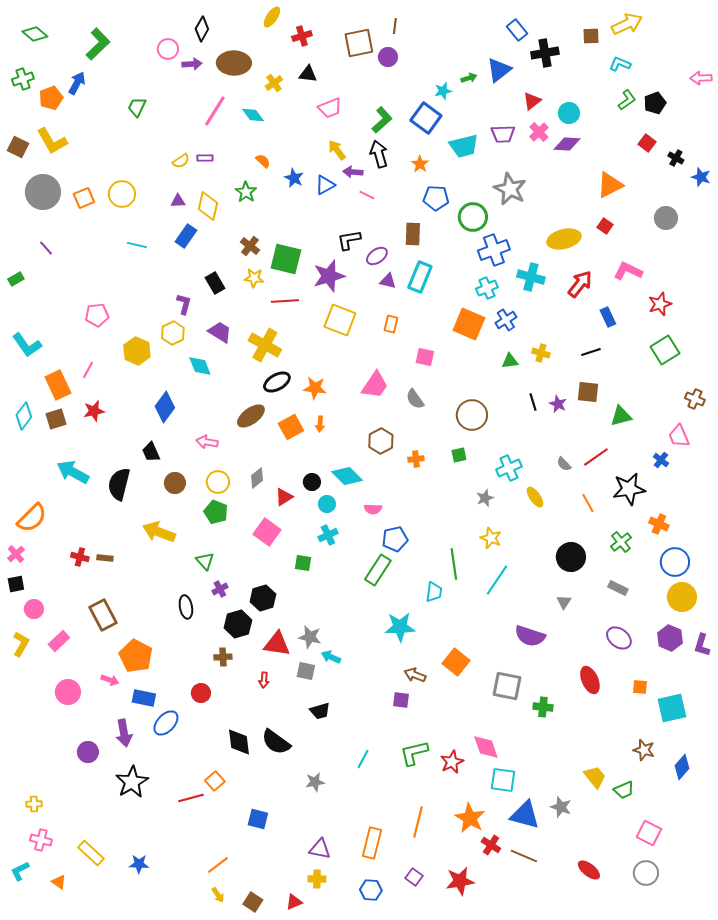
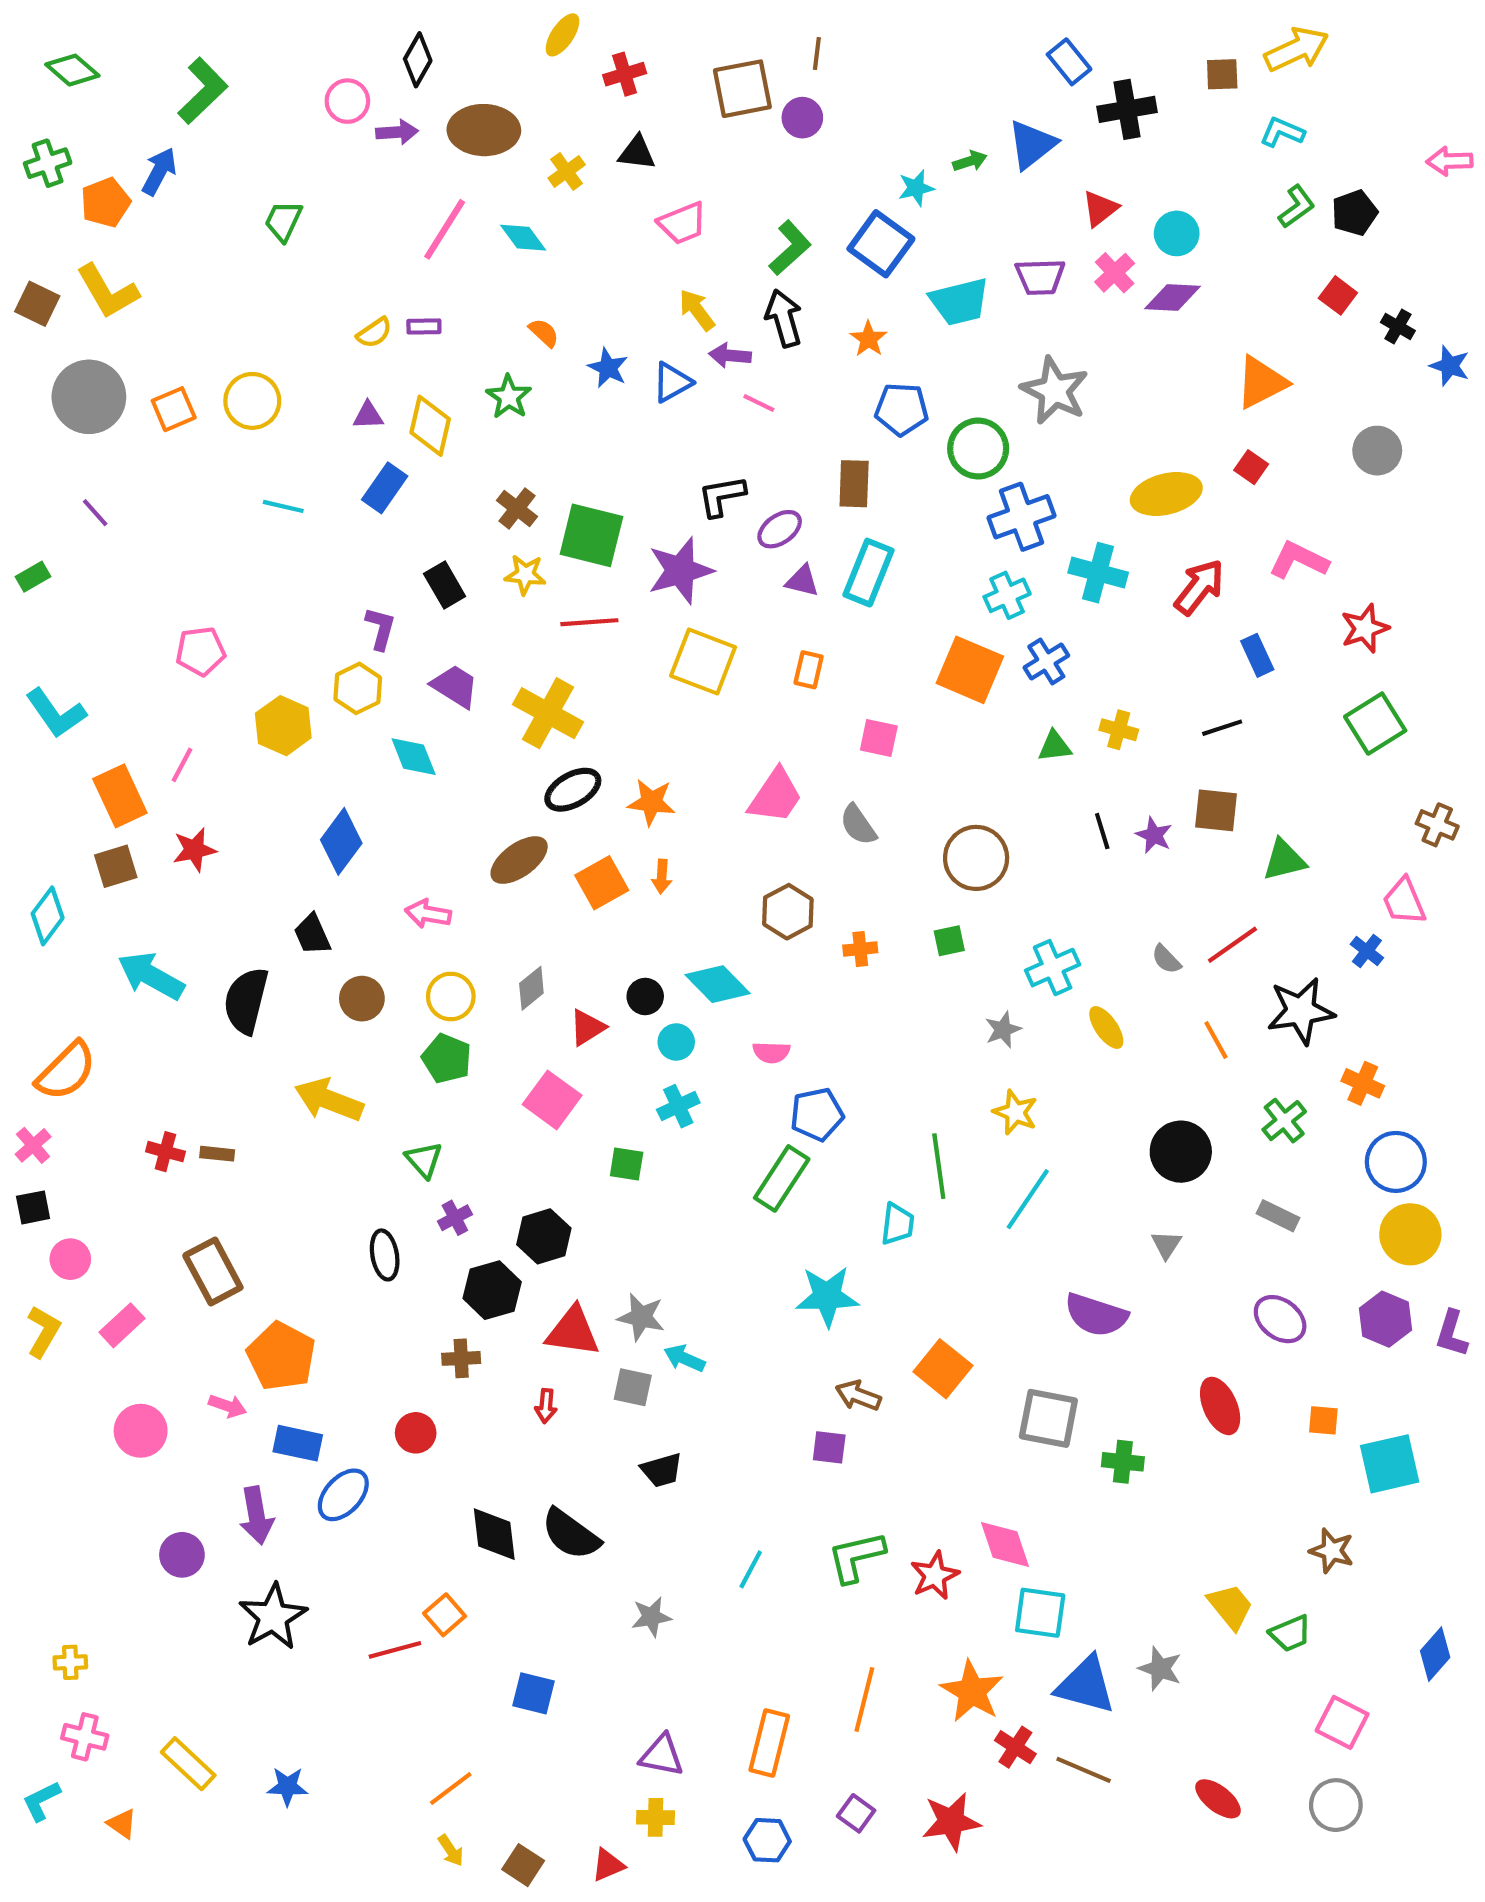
cyan diamond: (24, 416) -> (48, 916), moved
blue diamond: (682, 767) -> (1435, 1654), moved

